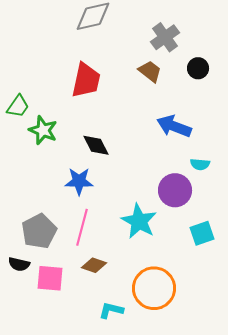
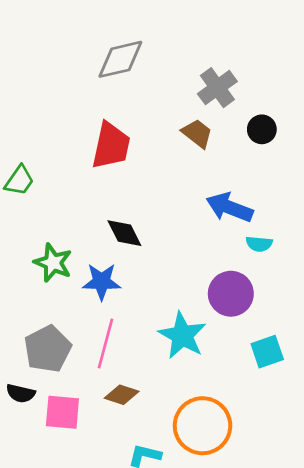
green star: (43, 130) -> (53, 263), moved
cyan semicircle: (200, 164) -> (259, 244), moved

